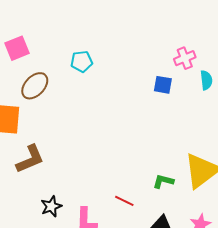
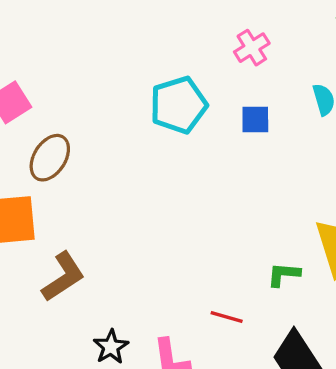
pink cross: (185, 58) -> (252, 48), moved
cyan pentagon: (82, 61) -> (179, 105), moved, size x1.6

